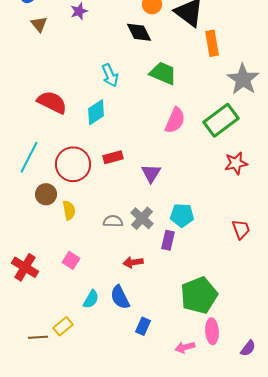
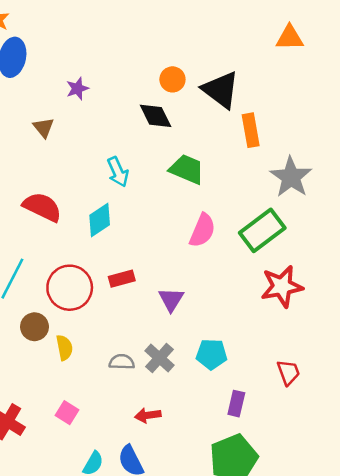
brown triangle: (39, 24) -> (44, 128), moved
red star: (236, 163) -> (282, 286), size x1.4
purple rectangle: (168, 240) -> (236, 404), moved

